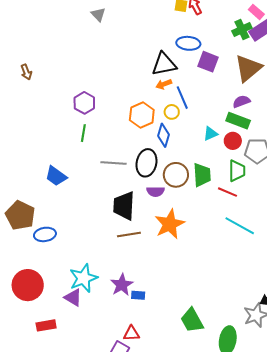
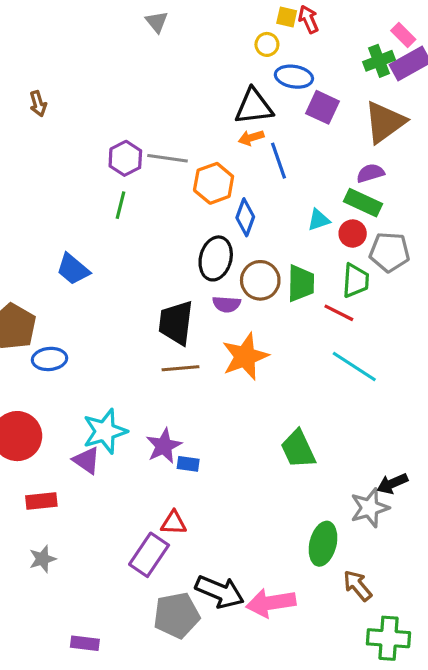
yellow circle: (172, 112) -> (267, 44), moved
gray line: (113, 163) -> (168, 158), moved
green trapezoid: (192, 320) -> (298, 449), moved

